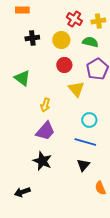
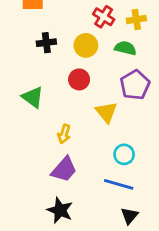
red circle: (64, 65) -> (79, 79), moved
black triangle: (83, 165) -> (129, 216), moved

